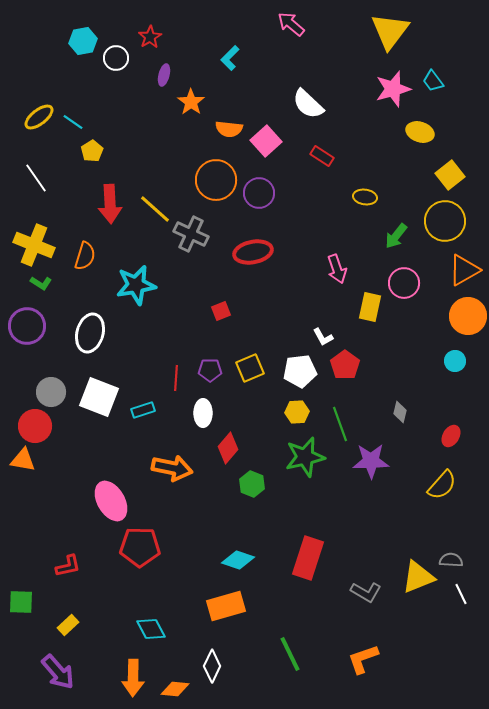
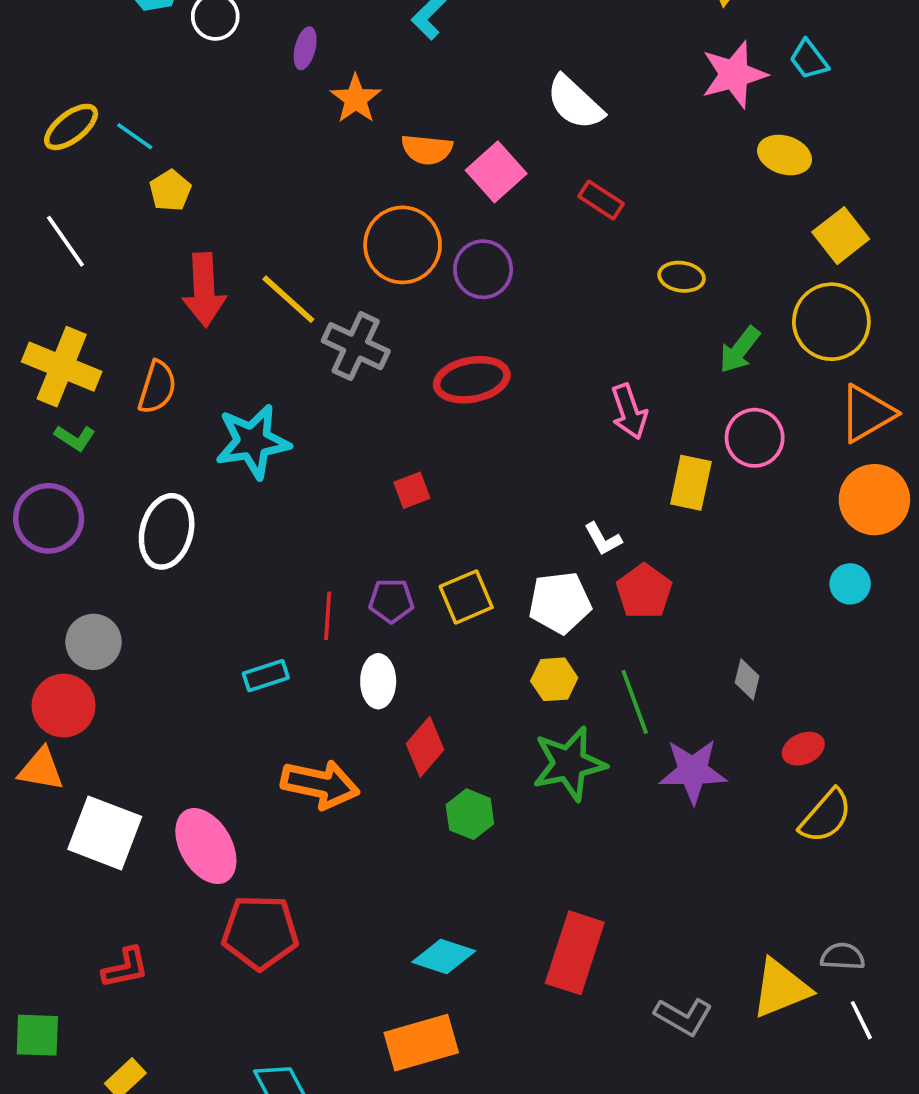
white square: (99, 397) -> (105, 833), moved
red ellipse: (451, 436) -> (803, 749), moved, turned 35

